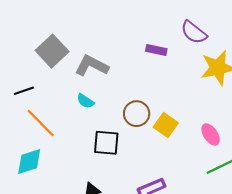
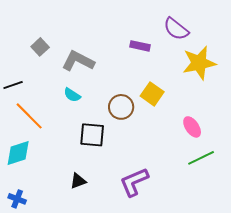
gray square: (52, 51) -> (40, 47), size x0.6
yellow square: (166, 125) -> (152, 94), moved

